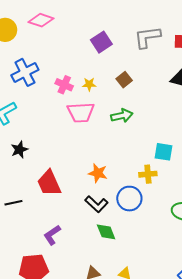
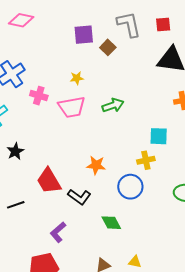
gray L-shape: (147, 37) -> (129, 24), turned 92
purple square: (101, 42) -> (84, 35), turned 35
brown square: (124, 80) -> (108, 47), moved
pink cross: (64, 85) -> (39, 96), moved
black L-shape: (96, 204) -> (79, 197), moved

